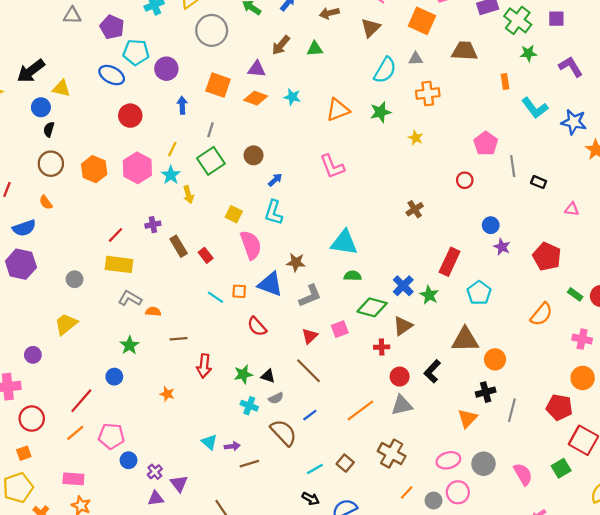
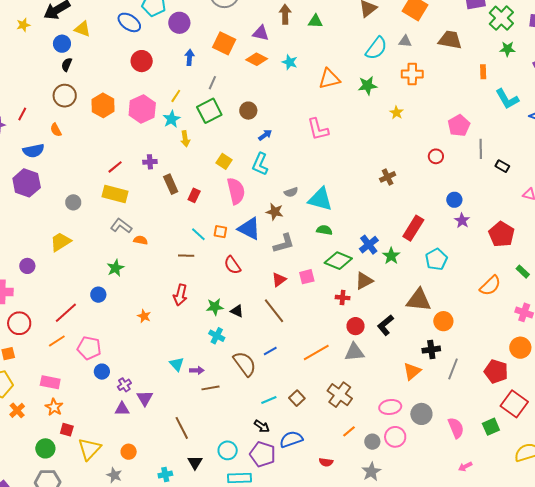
brown arrow: (281, 45) -> (285, 14), turned 132
red rectangle: (206, 255) -> (194, 195), turned 56
brown line: (179, 339) -> (186, 256), moved
gray semicircle: (276, 398) -> (291, 192), moved

